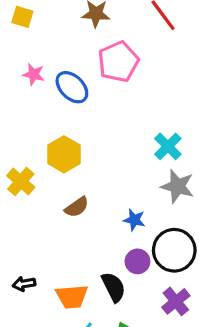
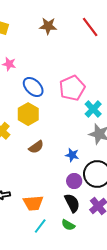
pink pentagon: (118, 62) -> (72, 88), moved
blue ellipse: (72, 87) -> (33, 87), moved
black semicircle: (114, 287) -> (72, 203), moved

